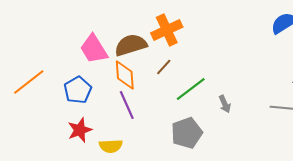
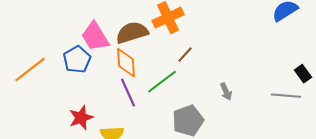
brown line: (164, 67) -> (185, 55), moved
green line: (191, 89) -> (162, 82), moved
blue pentagon: (78, 90) -> (77, 60), moved

